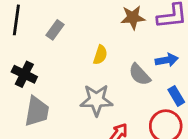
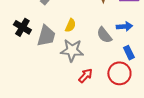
yellow semicircle: (100, 55) -> (70, 25), moved
gray trapezoid: (37, 111) -> (46, 36), moved

